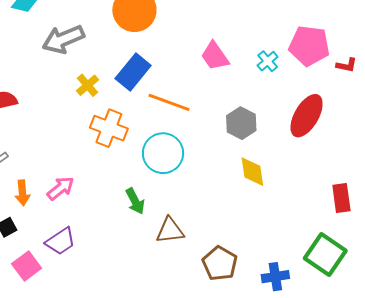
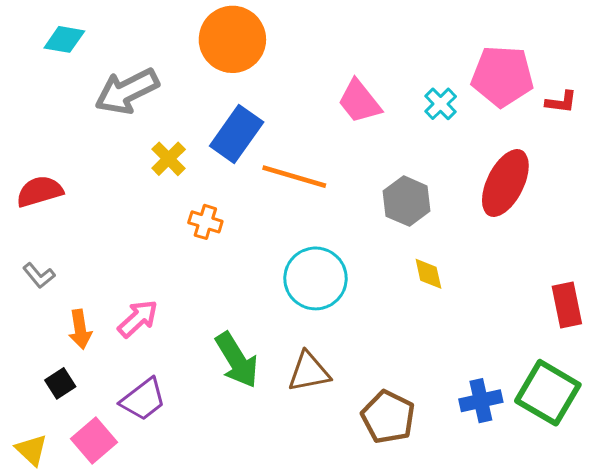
orange cross: (109, 128) -> (205, 222), size x0.6
cyan circle: (163, 153) -> (316, 278), moved
yellow diamond: (252, 172) -> (428, 274), size x0.7
green arrow: (135, 201) -> (237, 360), moved, size x1.4
blue cross: (275, 277) -> (481, 401), moved

